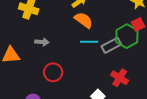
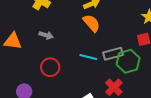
green hexagon: (127, 36) -> (128, 61), moved
cyan line: (89, 42) -> (88, 57), moved

